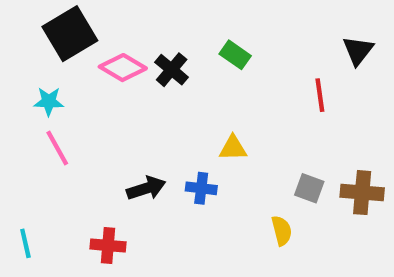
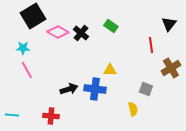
blue cross: (201, 188) -> (95, 89), size x1.5
brown cross: (362, 193) -> (171, 68), moved, turned -36
cyan line: (25, 243) -> (12, 115), turned -72

